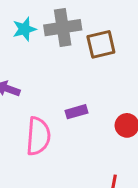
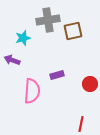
cyan star: (24, 29) -> (23, 38), moved

